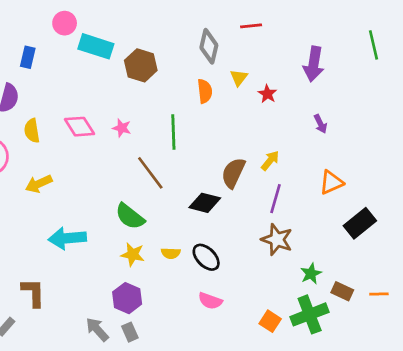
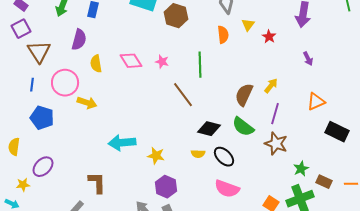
yellow arrow: (39, 184) -> (87, 103), moved, turned -138
black diamond: (205, 203) -> (209, 129), moved
green semicircle: (130, 216) -> (243, 127), moved
black rectangle: (360, 223) -> (337, 132), turned 65
yellow star: (133, 255) -> (156, 156), moved
pink semicircle: (210, 301) -> (227, 189), size x1.4

